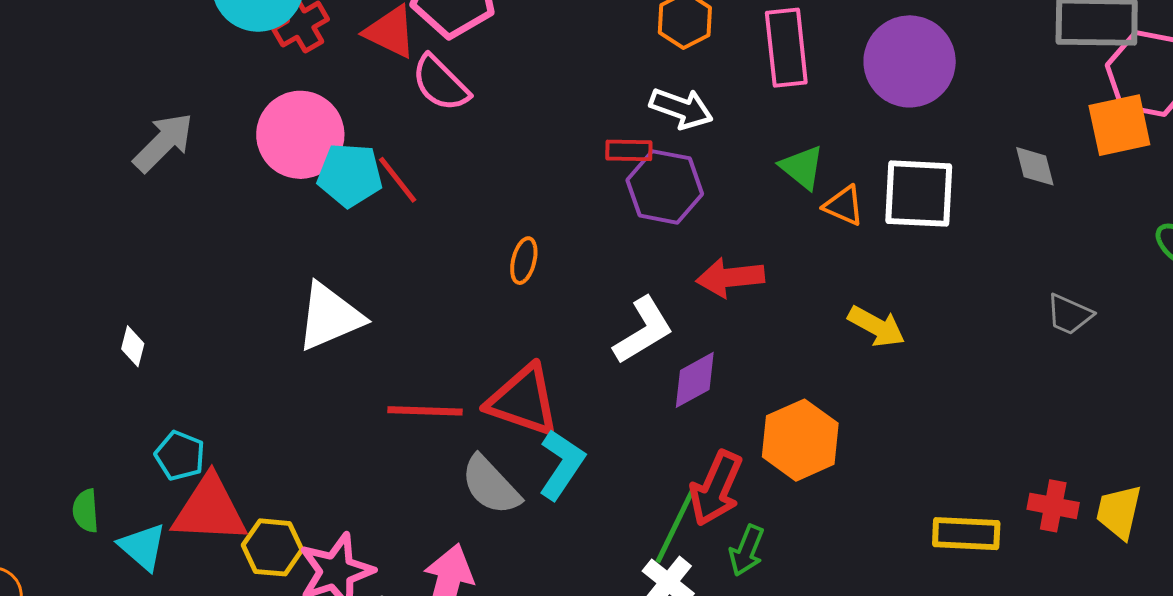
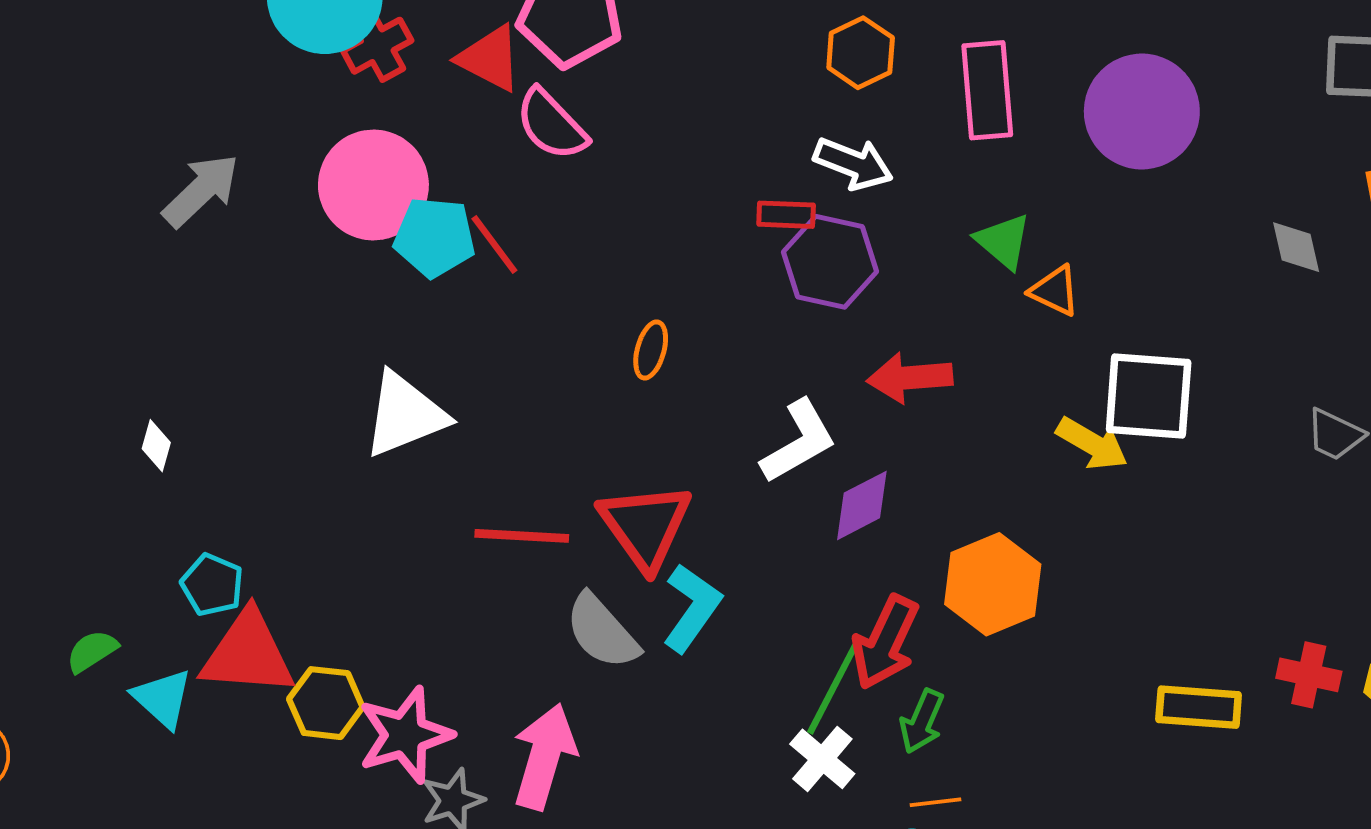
white square: (919, 194) -> (1149, 396), moved
red triangle: (523, 400) -> (645, 526), turned 34
green semicircle: (86, 511) -> (92, 651), turned 60

